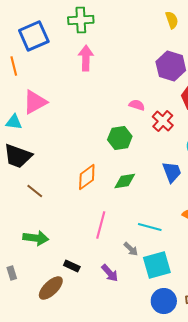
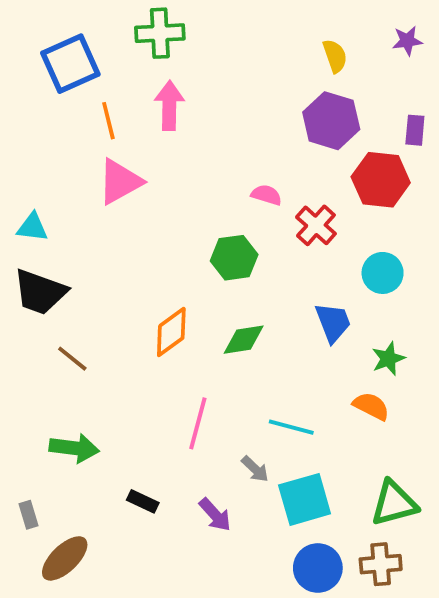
yellow semicircle: (172, 20) -> (335, 56), moved
orange line: (14, 66) -> (108, 121), moved
pink triangle: (35, 102) -> (120, 182), moved
brown ellipse: (51, 288) -> (65, 558), moved

